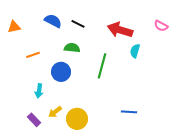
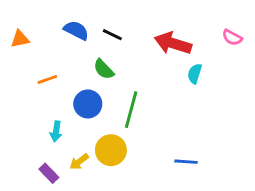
green semicircle: (72, 48) -> (104, 69), turned -140
green line: (102, 66) -> (131, 110), moved
yellow circle: (77, 119) -> (111, 150), moved

